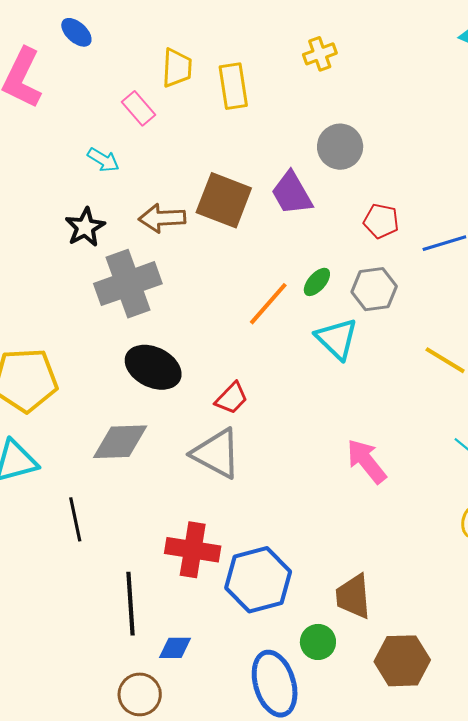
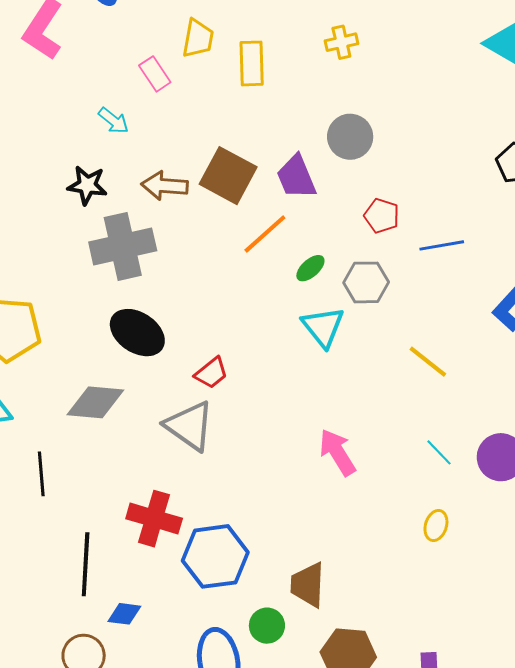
black star: (85, 227) -> (87, 185), turned 30
orange line: (268, 304) -> (265, 234), moved

